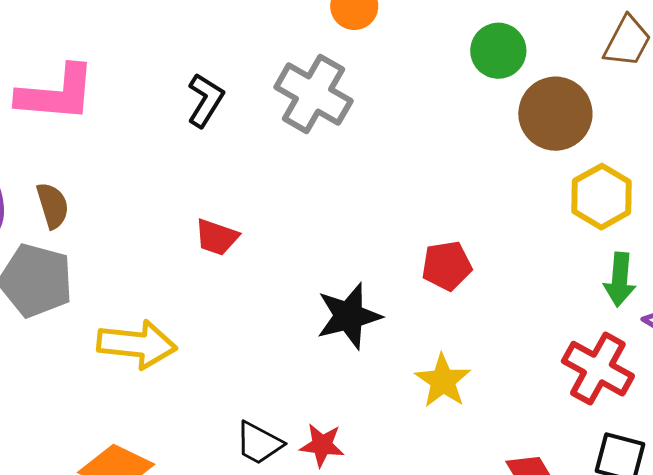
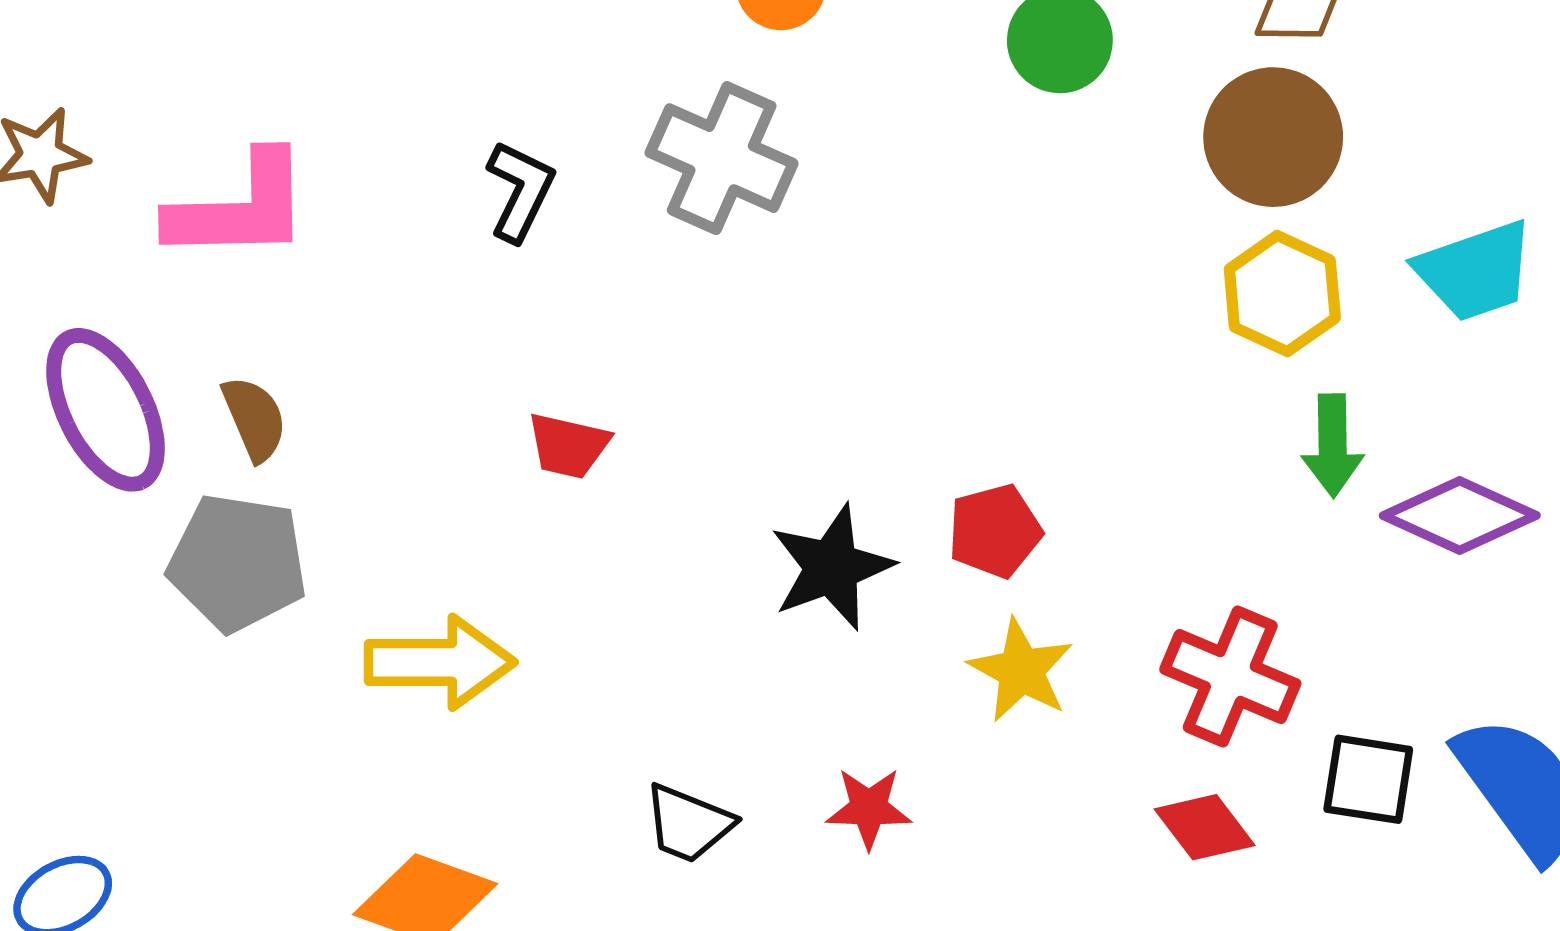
brown circle: (555, 114) -> (1273, 137), moved
red pentagon: (447, 266) -> (995, 531), moved
red cross: (598, 369) -> (1230, 676), moved
red star: (322, 445) -> (869, 808), moved

